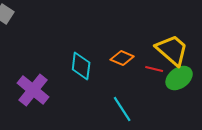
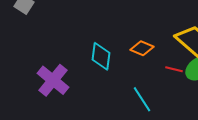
red line: (154, 69) -> (174, 69), moved

